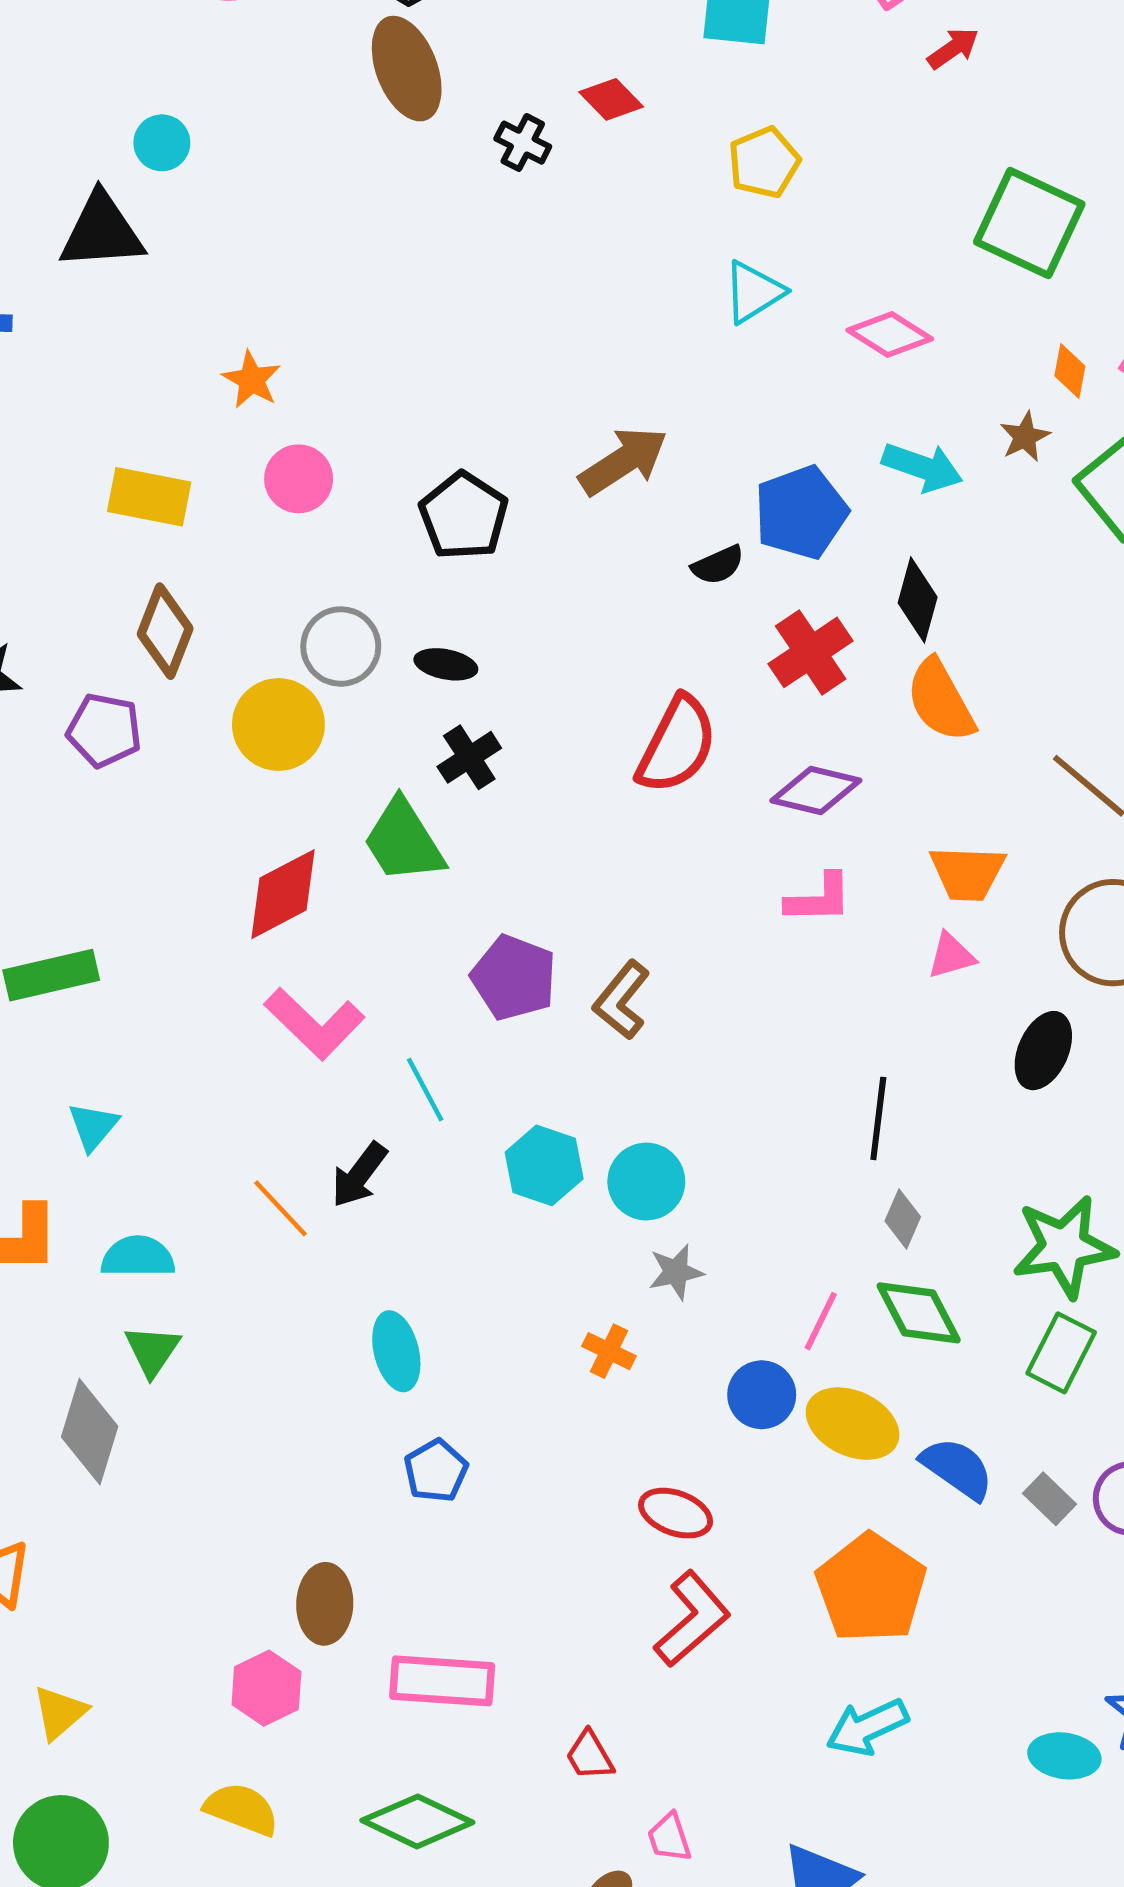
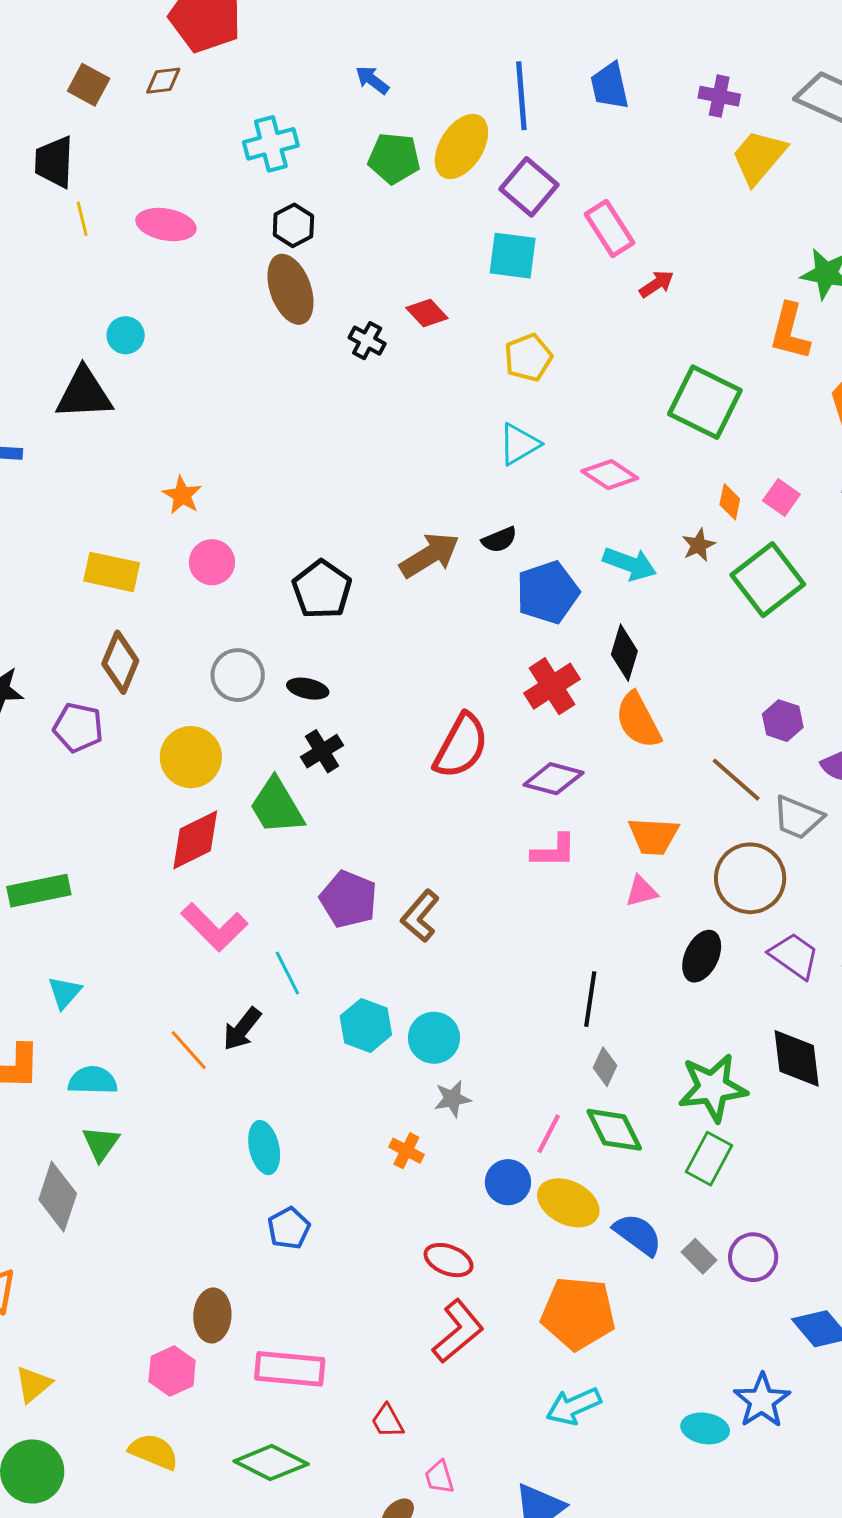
black semicircle: (718, 565) -> (499, 540), moved
yellow circle: (278, 725) -> (191, 757), moved
orange pentagon: (871, 1588) -> (578, 1313), turned -30

